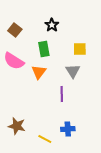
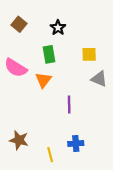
brown square: (15, 30) -> (19, 24), moved
gray triangle: (73, 71) -> (99, 79), moved, turned -35
yellow line: (45, 139) -> (50, 155), turned 48

